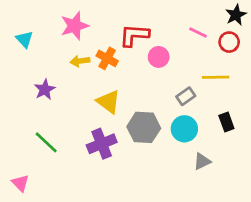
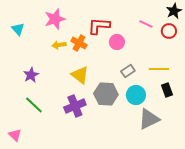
yellow line: (216, 77) -> (159, 69), moved
purple star: (45, 89) -> (31, 75), moved
gray rectangle: (186, 96) -> (128, 71), moved
gray triangle: (202, 161) -> (149, 119), size x1.6

